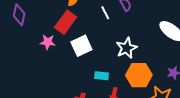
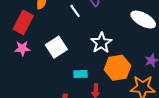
red rectangle: (66, 22) -> (23, 22), moved

